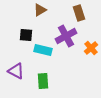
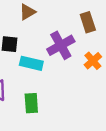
brown rectangle: (79, 13) -> (88, 22), moved

